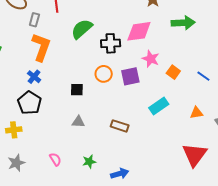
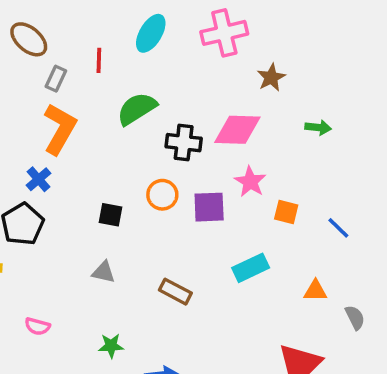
green arrow: (183, 23) -> (318, 128), size x0.6
orange square: (173, 72) -> (286, 212), turned -32
pink semicircle: (55, 159) -> (37, 326), moved, turned 128

